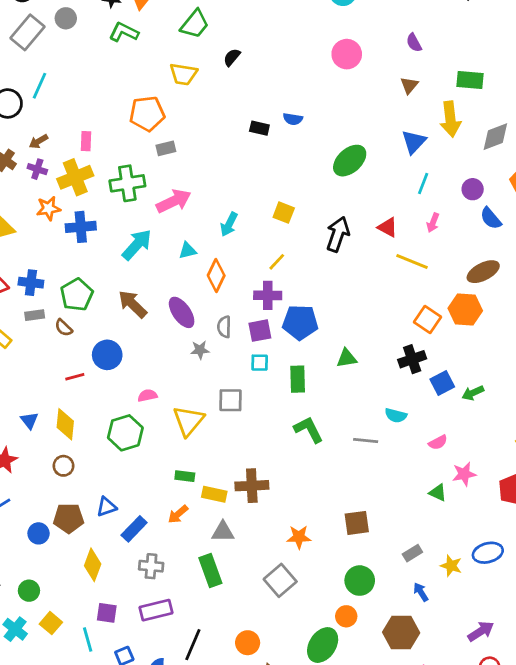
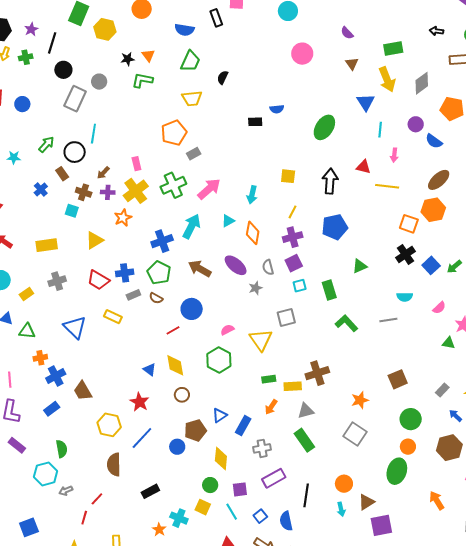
blue cross: (81, 227) -> (162, 241), moved
blue pentagon: (300, 322) -> (335, 227), moved
green circle: (29, 591) -> (210, 485), moved

